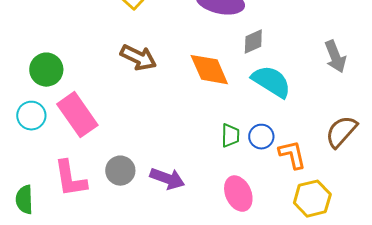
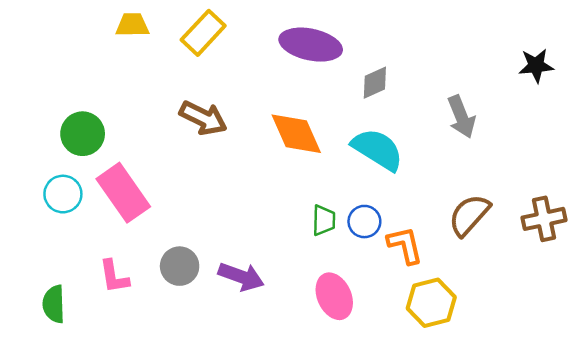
gray diamond: (253, 42) -> (375, 83), moved
pink L-shape: (70, 179) -> (114, 277), size x0.7

